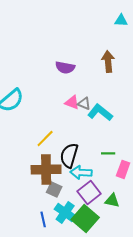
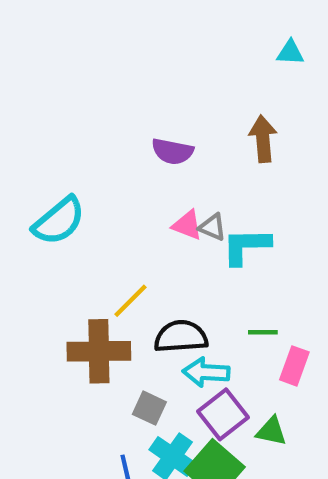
cyan L-shape: (100, 112) -> (246, 246), turned -40
black semicircle: (69, 155) -> (181, 337), turned 70
brown cross: (46, 169) -> (99, 351), moved

